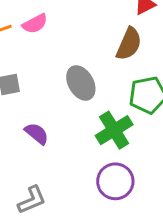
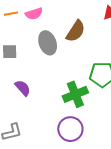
brown semicircle: (129, 44) -> (76, 31), moved
gray ellipse: (81, 83) -> (48, 43), moved

